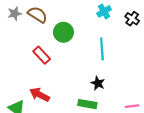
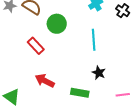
black star: (98, 83) -> (99, 73), moved
red arrow: (40, 95) -> (45, 81), moved

